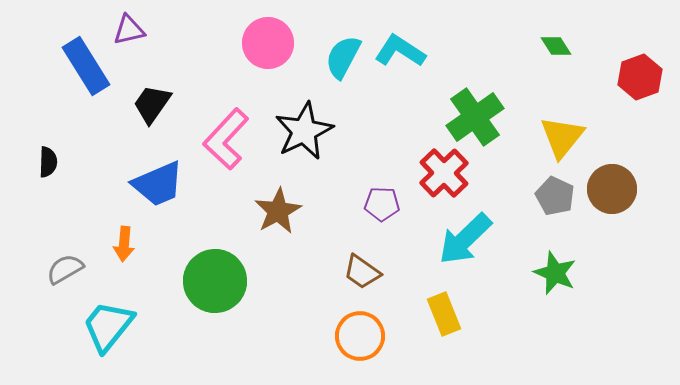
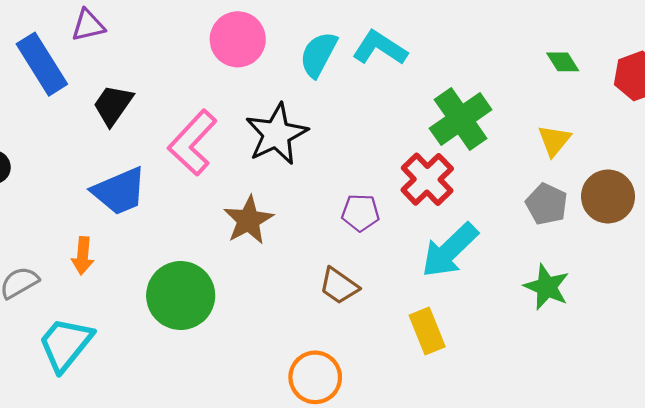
green diamond: (556, 46) -> (563, 62), moved
yellow triangle: (562, 137) -> (554, 141), size x0.7
orange circle: (360, 336) -> (315, 377), moved

